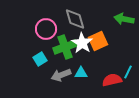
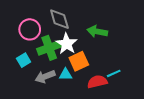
green arrow: (124, 19) -> (97, 31), moved
orange square: (98, 41) -> (79, 61), moved
cyan line: (128, 72) -> (114, 73), turned 40

